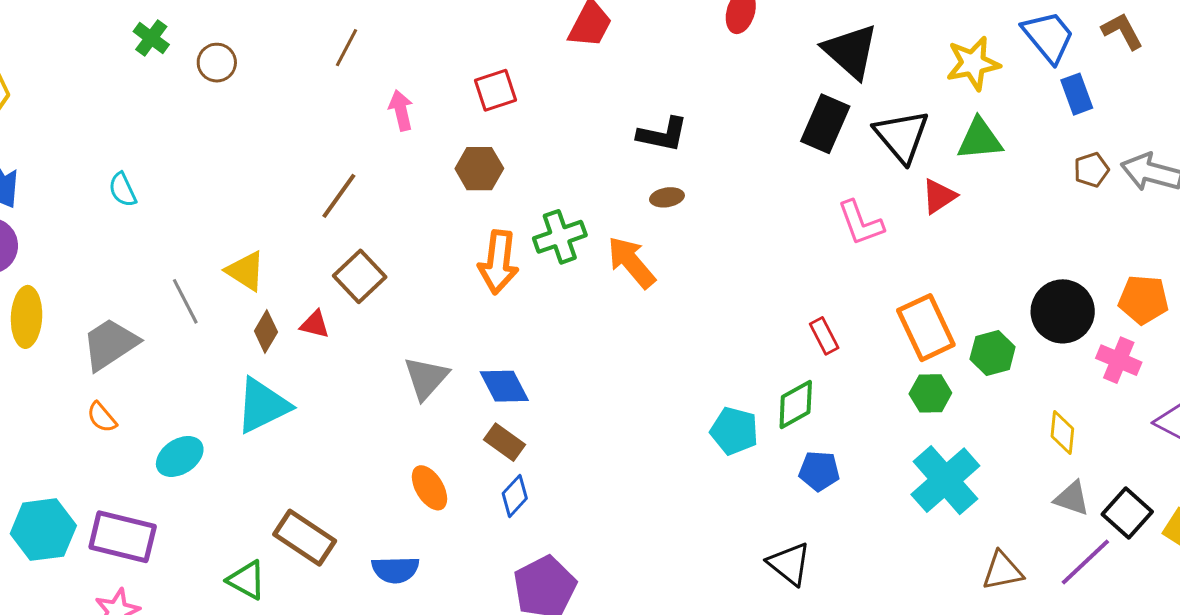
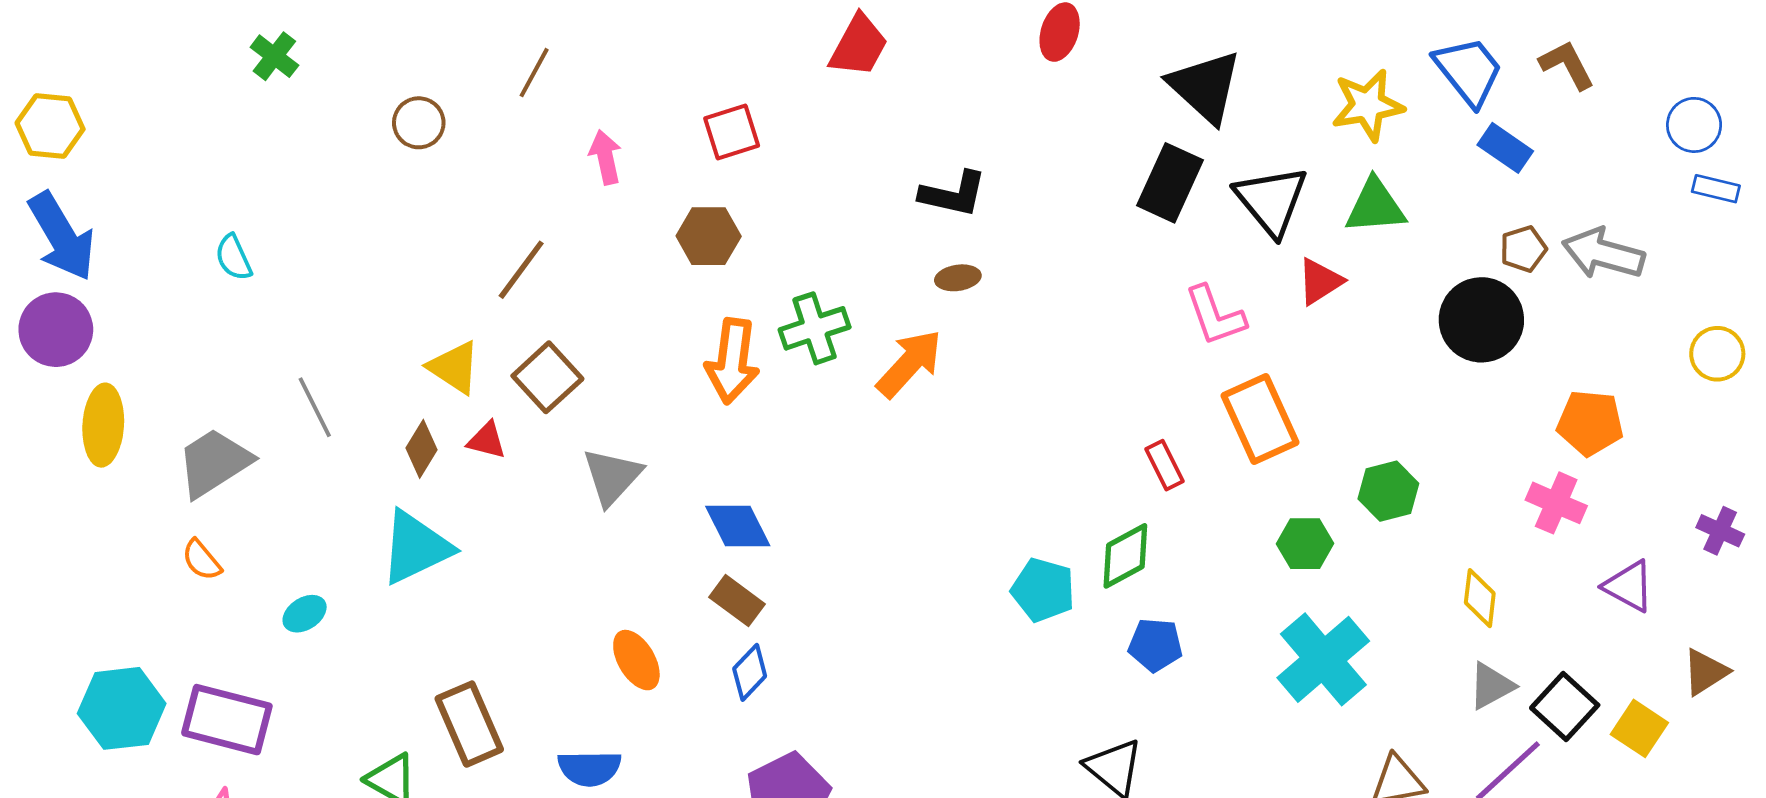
brown circle: (217, 63) -> (419, 123), moved
blue rectangle: (1077, 94) -> (1505, 148), turned -36
orange arrow: (631, 262) -> (909, 363), turned 82
yellow triangle: (246, 271) -> (454, 367), moved
black circle: (1063, 311) -> (1481, 320), moved
orange rectangle: (926, 328) -> (1260, 419), moved
gray triangle: (426, 378) -> (612, 477), moved
cyan ellipse: (180, 456) -> (305, 614), size x0.7
gray triangle: (1072, 498) -> (1491, 686), turned -48
brown rectangle: (305, 538) -> (469, 724), turned 32

